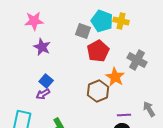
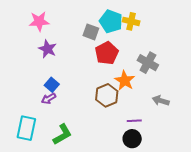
gray arrow: (149, 109) -> (161, 101), moved, turned -42

